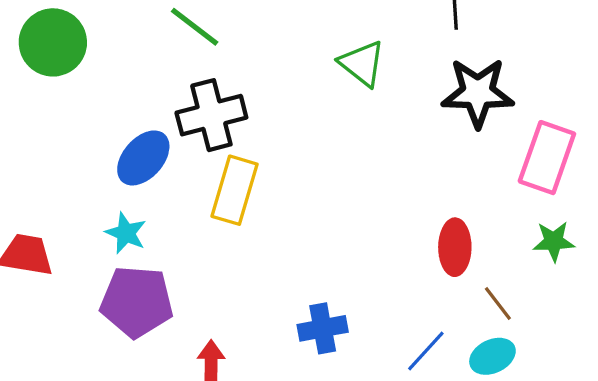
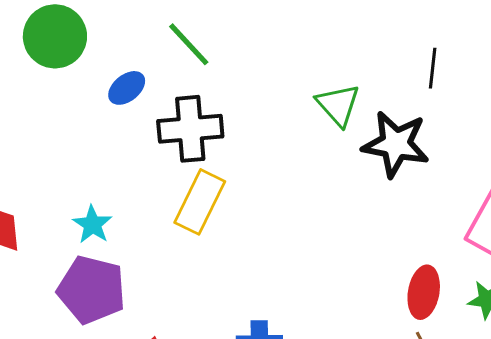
black star: (478, 93) -> (396, 144), moved
blue ellipse: (143, 158) -> (127, 88), moved, size x0.7
red ellipse: (455, 247) -> (424, 292), moved

